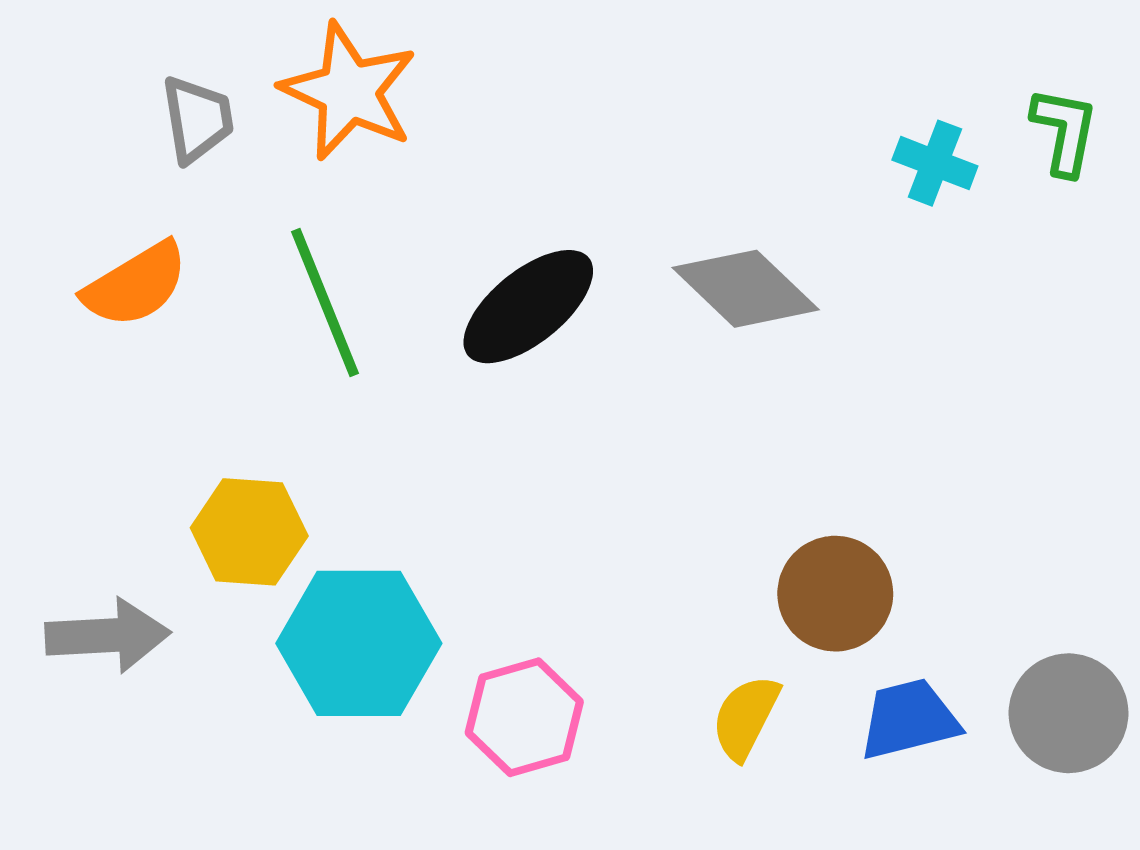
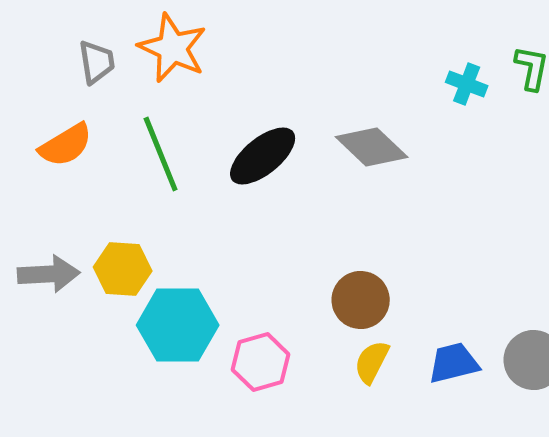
brown circle: (835, 594) -> (361, 300), moved
gray arrow: (108, 636) -> (49, 274), moved

